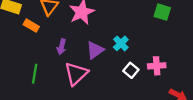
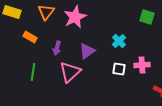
orange rectangle: (31, 26) -> (30, 37), moved
cyan cross: (121, 43) -> (119, 41), moved
white square: (131, 70) -> (119, 69), turned -32

